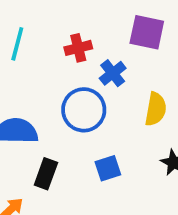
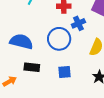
black rectangle: (46, 174) -> (32, 67), turned 63

